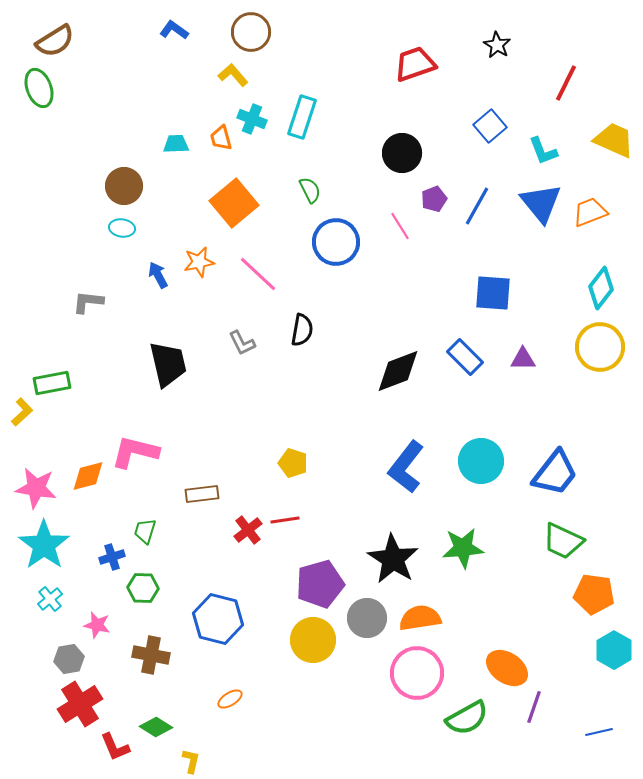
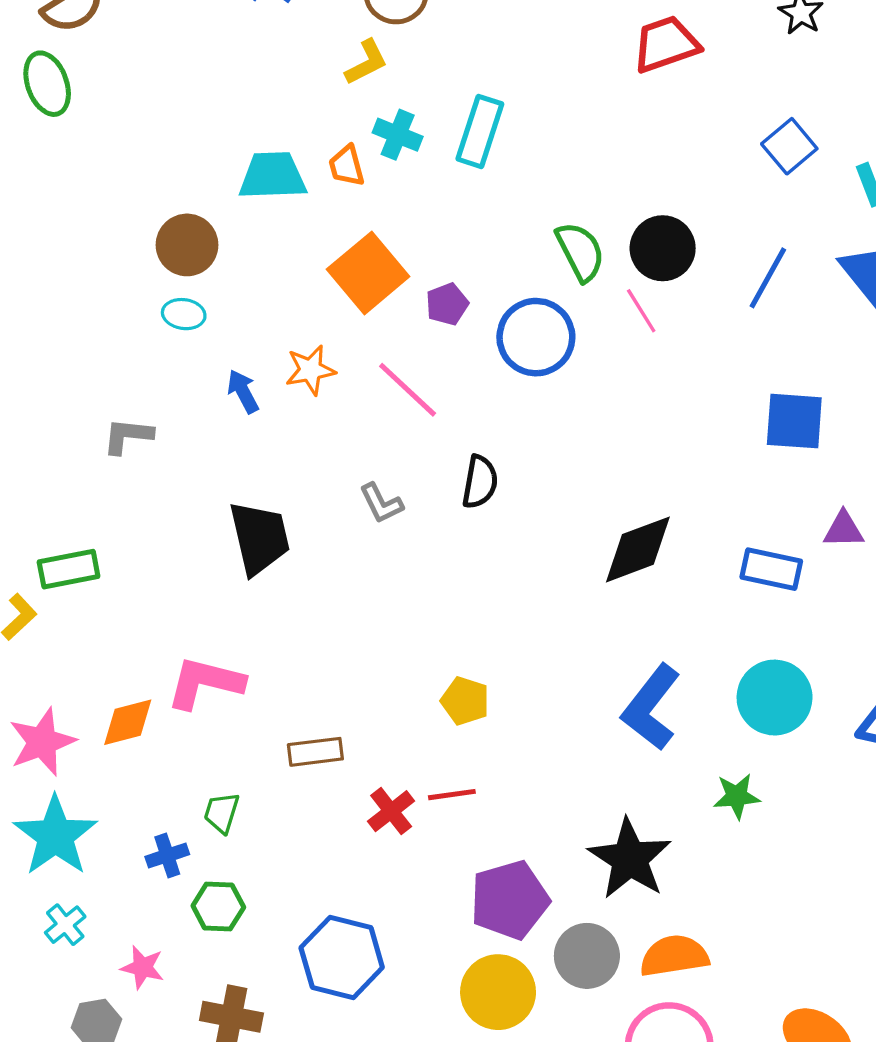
yellow L-shape: (233, 75) -> (366, 62), turned 104
cyan trapezoid: (176, 144) -> (273, 176), size x1.6
black circle: (402, 153) -> (663, 248), moved
green semicircle: (310, 190) -> (580, 252), moved, size x1.4
purple pentagon: (434, 199) -> (447, 304), moved
blue rectangle: (465, 357) -> (771, 569), moved, turned -33
pink star: (36, 488) -> (42, 742), turned -30
green star: (463, 548) -> (737, 796), moved, size x0.7

